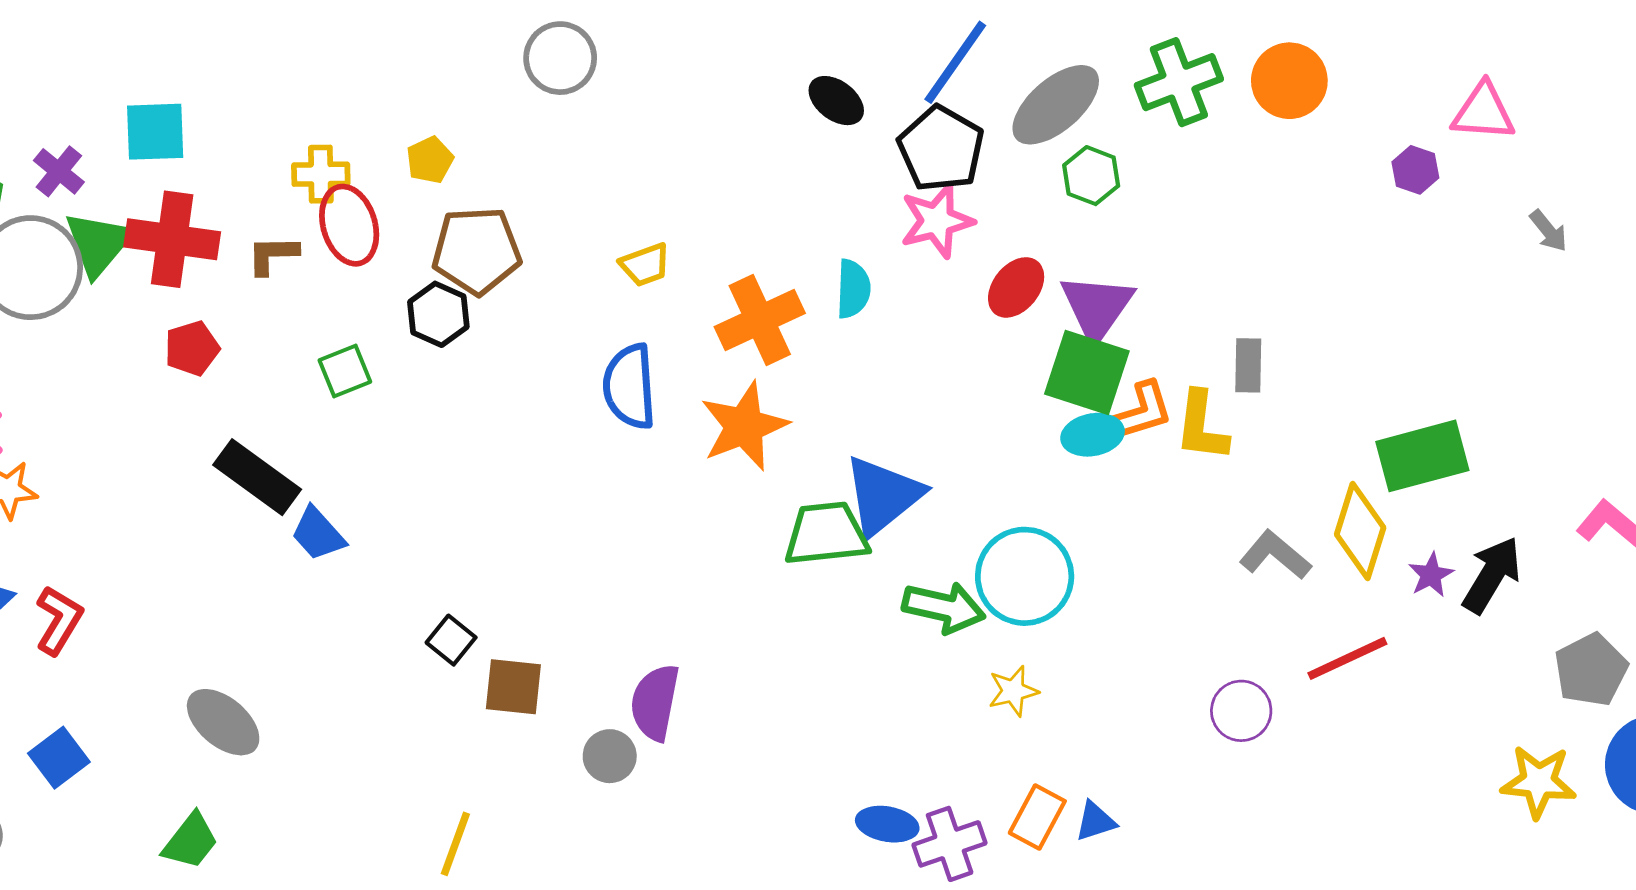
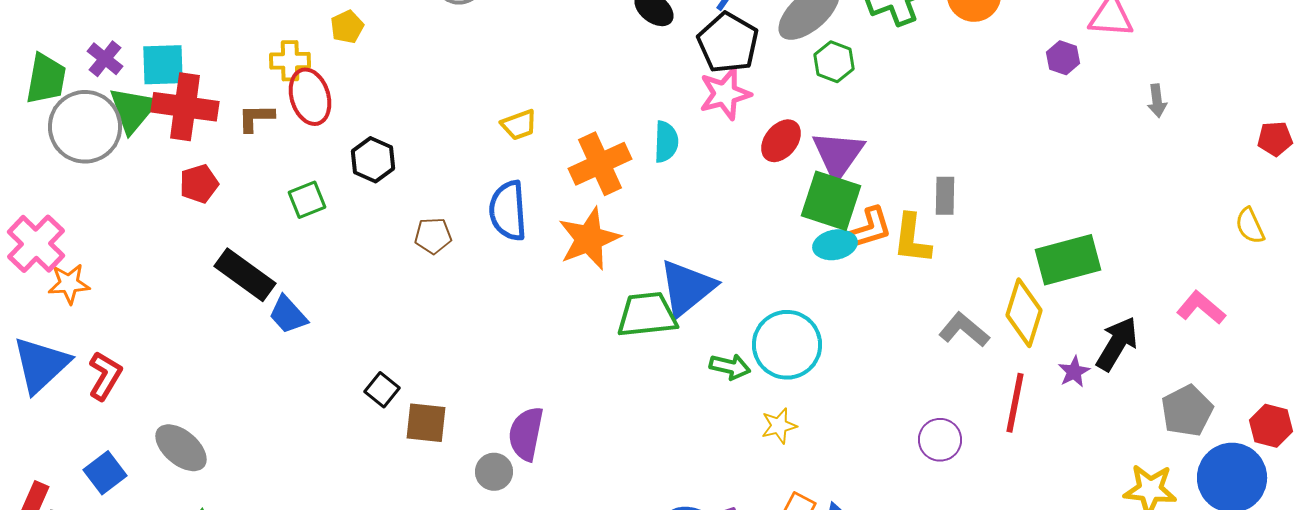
cyan square: (155, 132) -> (163, 65), moved
yellow pentagon: (430, 160) -> (347, 27), moved
gray arrow: (1548, 231) -> (1157, 101), turned 32
brown pentagon: (477, 251) -> (433, 236), moved, size x0.6
purple star: (1431, 575) -> (1074, 372), moved
green arrow: (944, 607) -> (730, 367), size x0.7
red line: (1347, 658) -> (1015, 403), turned -54
gray ellipse: (223, 722) -> (181, 448), moved

